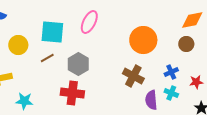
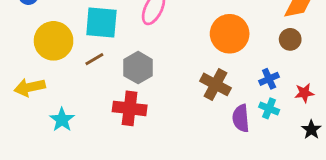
yellow circle: (18, 45) -> (54, 41), size x1.4
cyan star: (24, 101) -> (62, 120), turned 30

